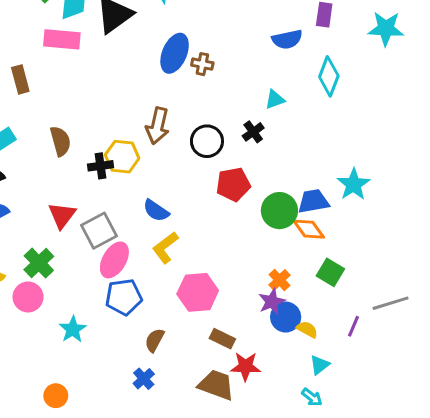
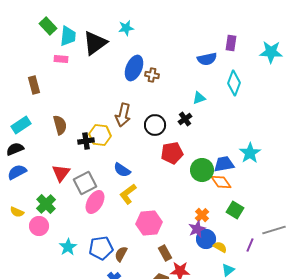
pink rectangle: (62, 39) -> (61, 59), size x0.6
blue pentagon: (124, 297) -> (101, 248), moved
brown rectangle: (222, 339) -> (165, 253), turned 35

